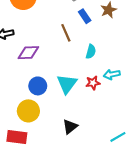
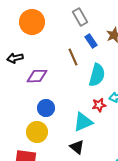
cyan semicircle: (91, 52) -> (97, 75), size x1.6
cyan triangle: (67, 84) -> (83, 122), moved, turned 30
black triangle: (70, 127) -> (77, 147), turned -42

